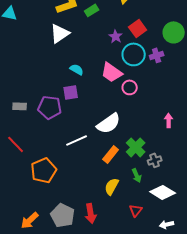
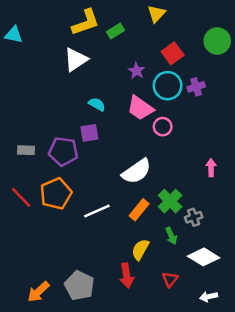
green circle: (174, 32) -> (217, 41), moved
purple star: (116, 36) -> (137, 71), moved
white line: (77, 140) -> (97, 211), moved
orange pentagon: (44, 170) -> (56, 194), moved
red arrow: (91, 213) -> (127, 276), moved

